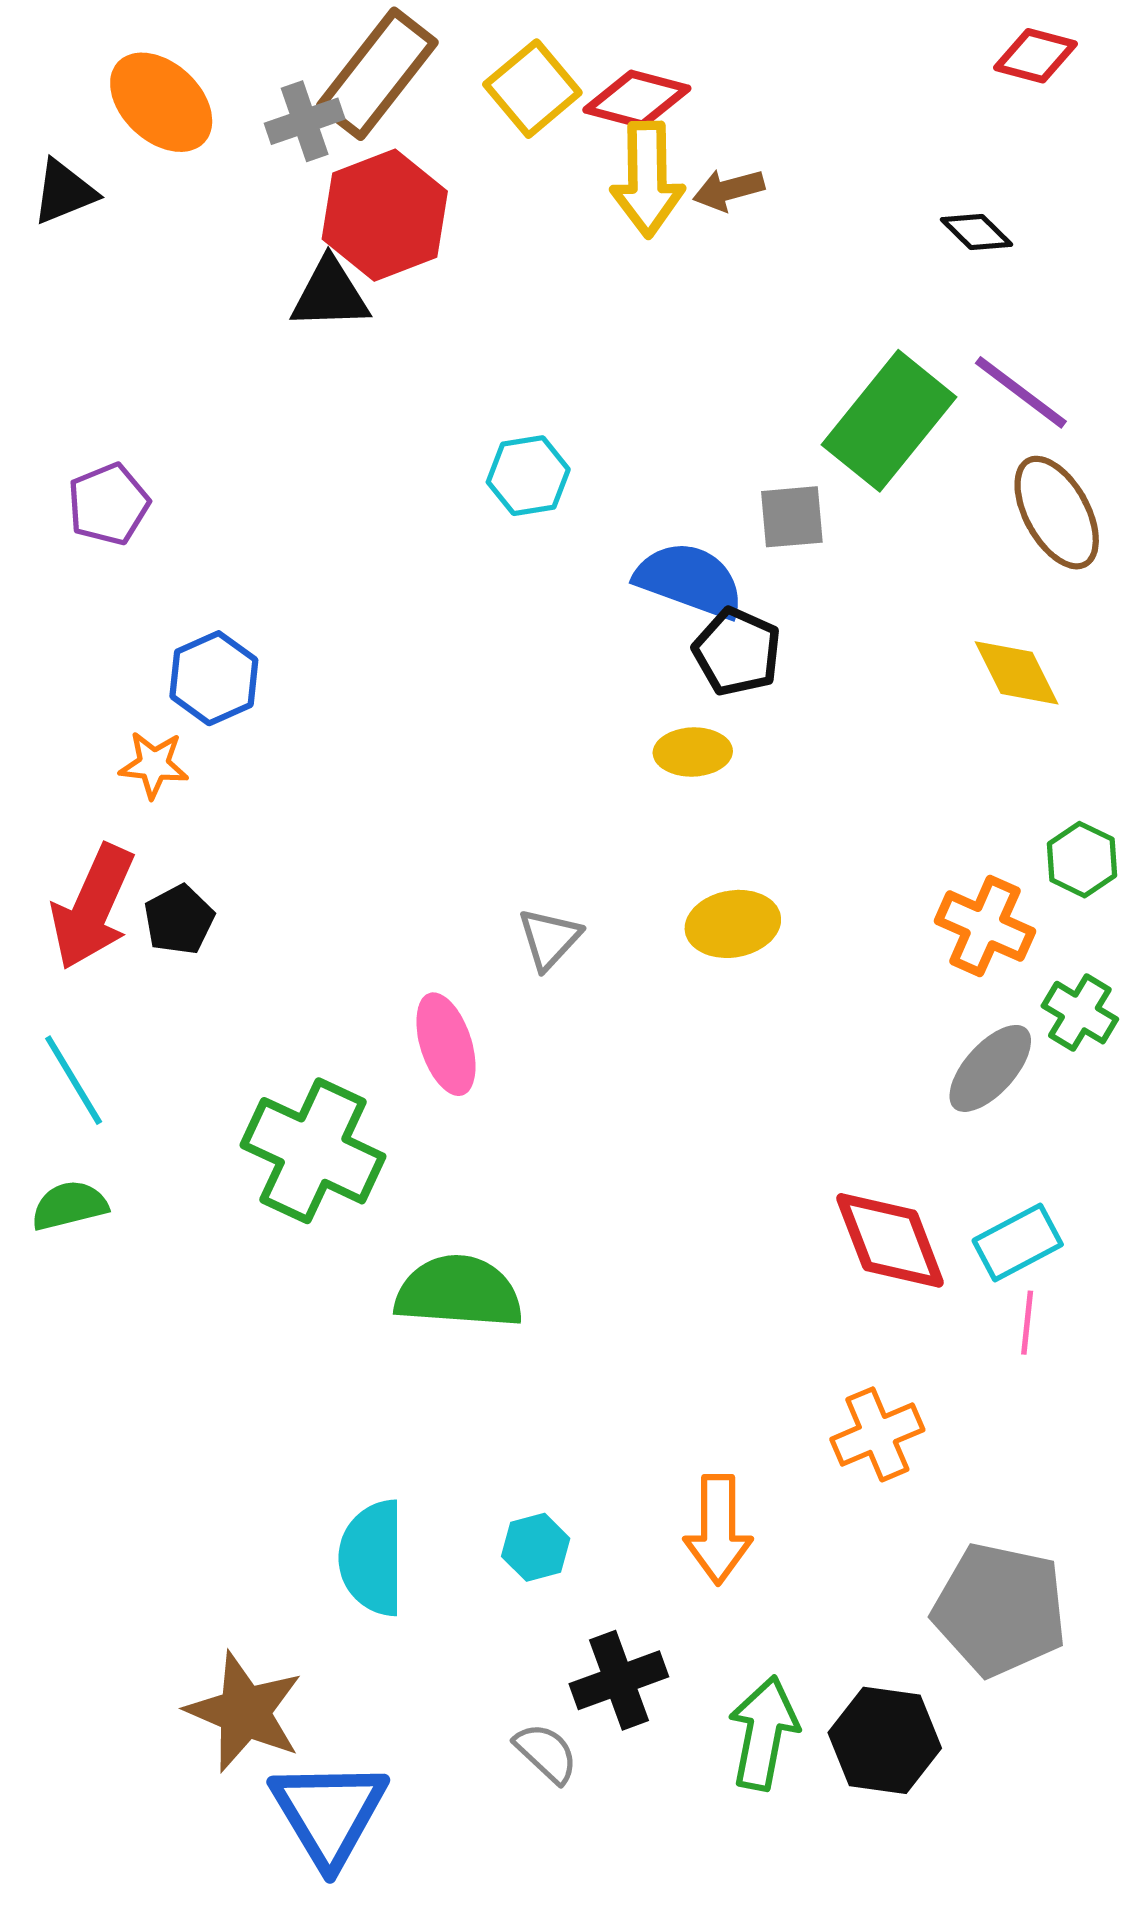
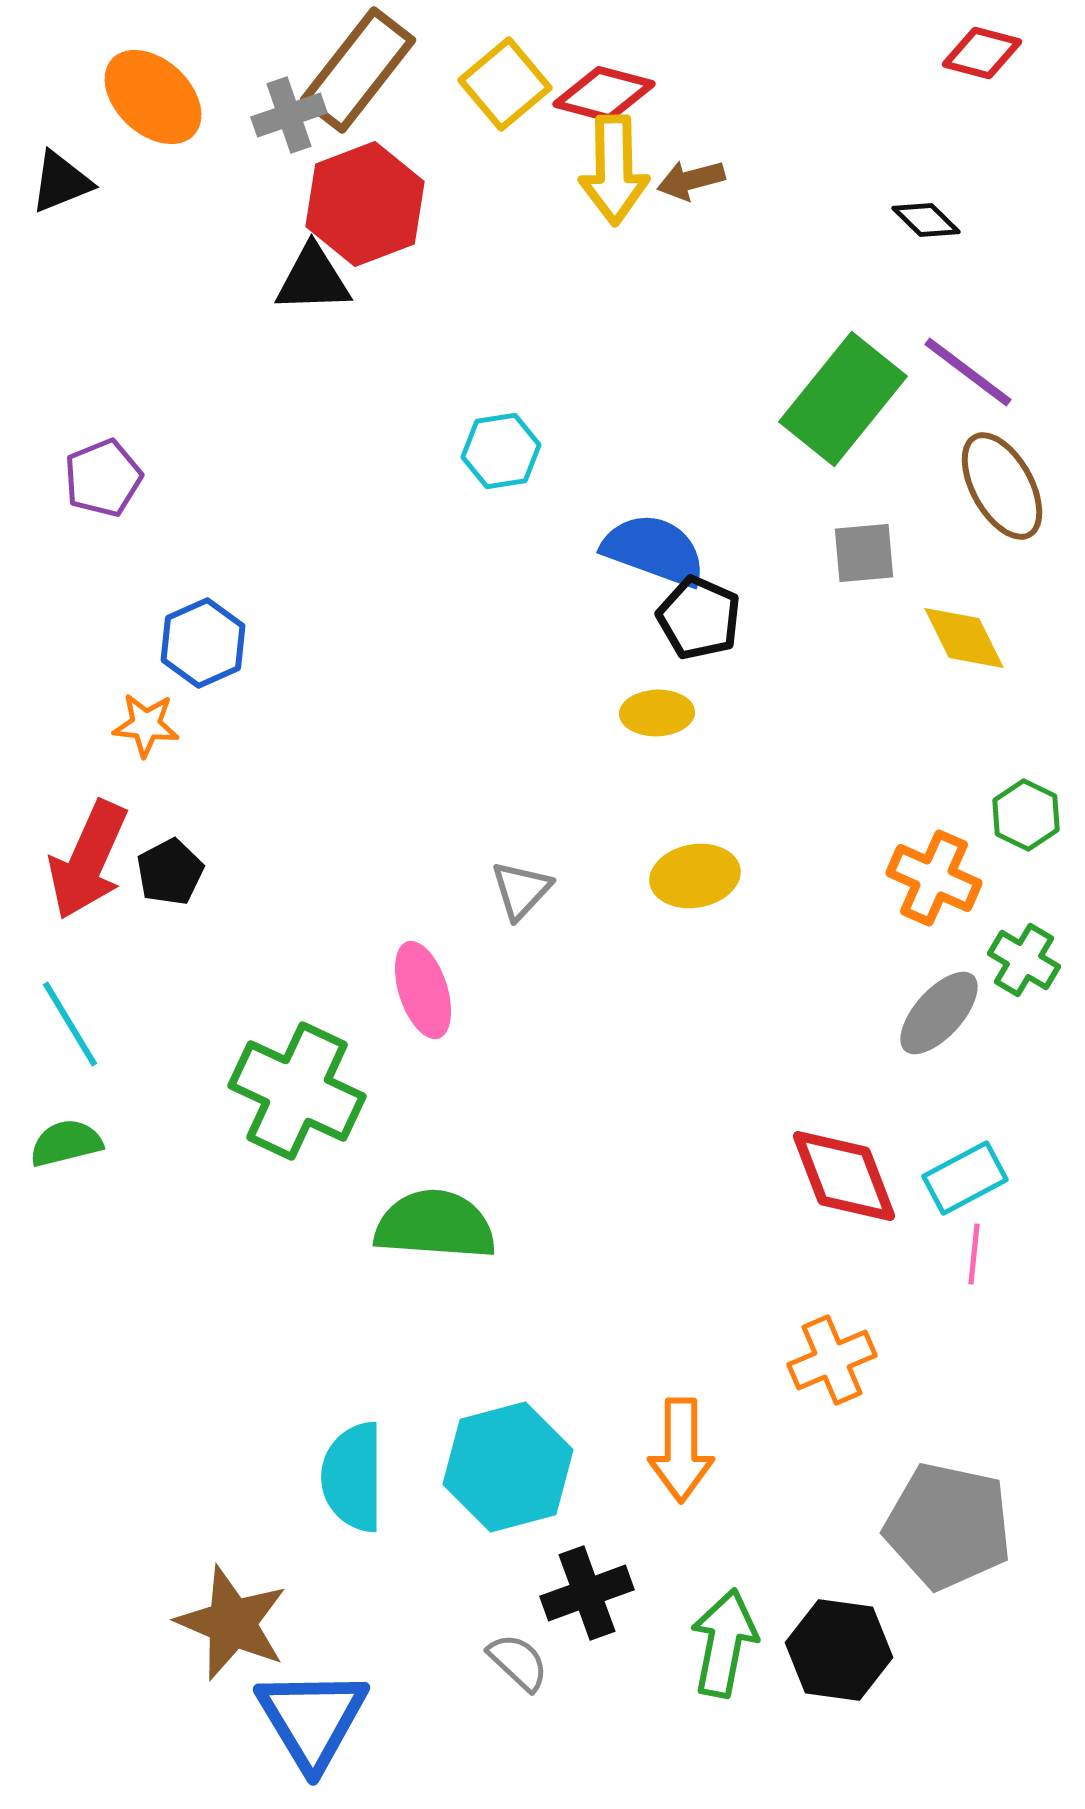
gray square: (792, 517) -> (864, 553), moved
cyan hexagon: (536, 1547) -> (508, 1467), size x2.0

